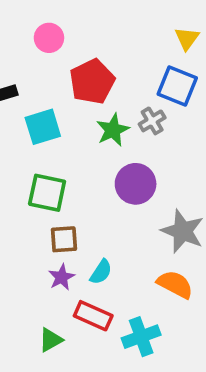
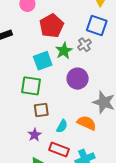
cyan square: (43, 127) -> (43, 61), moved
purple star: (62, 277) -> (35, 135), moved
orange semicircle: (175, 284) -> (87, 123), moved

